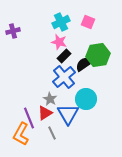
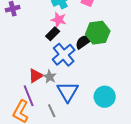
black rectangle: (64, 56) -> (53, 34), moved
cyan circle: (86, 99) -> (105, 97), moved
red triangle: (45, 113) -> (36, 76), moved

